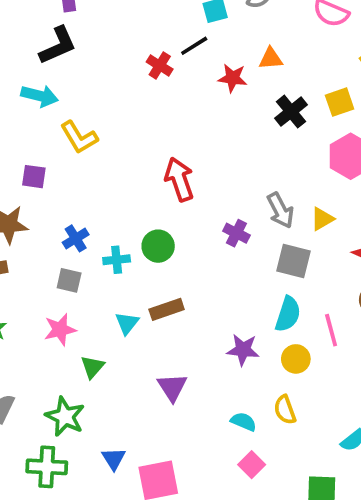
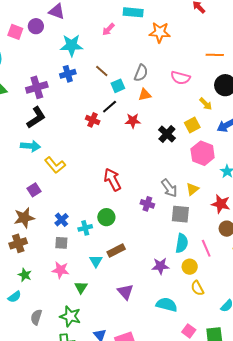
orange triangle: (271, 59) -> (145, 95), moved
purple square: (34, 177) -> (34, 190), turned -32
pink star: (60, 330) -> (61, 270), turned 30
yellow semicircle: (285, 410) -> (197, 288), moved
cyan semicircle: (244, 422) -> (167, 305), size x1.5
pink square: (252, 465) -> (189, 331), moved

